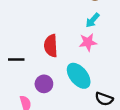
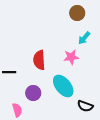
cyan arrow: (93, 20) -> (84, 38), moved

